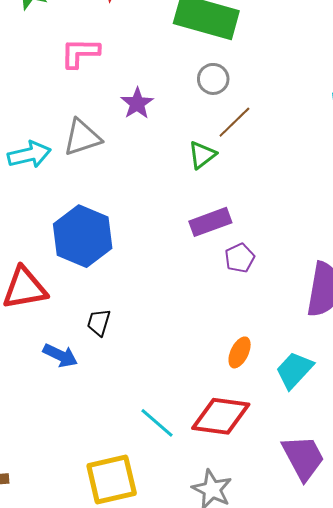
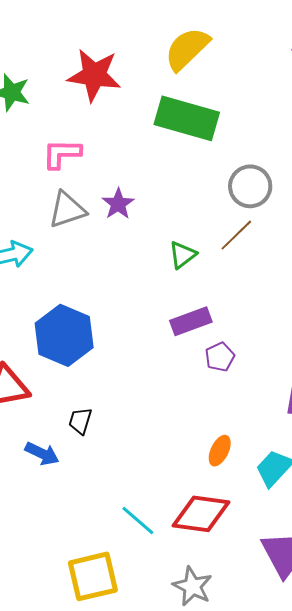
gray circle: (213, 79) -> (250, 186), moved, size x1.4
brown line: (234, 122) -> (236, 235), moved
gray triangle: (82, 138) -> (67, 210), moved

